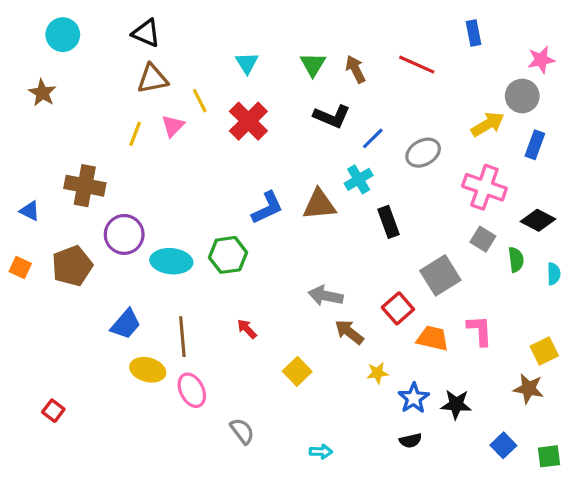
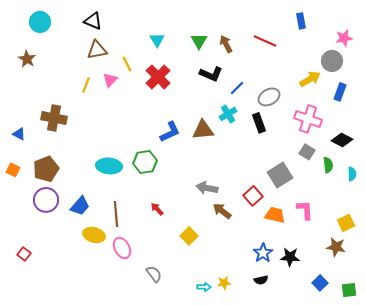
black rectangle: (388, 222) -> (259, 123), moved
purple circle: (124, 234) -> (46, 200), moved
yellow star: (377, 373) -> (224, 283), moved
red square: (53, 411) -> (24, 254), moved

